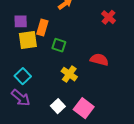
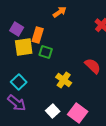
purple square: (21, 21) -> (17, 29), turned 32
green square: (59, 45) -> (46, 52), moved
red semicircle: (99, 60) -> (93, 66), turned 30

